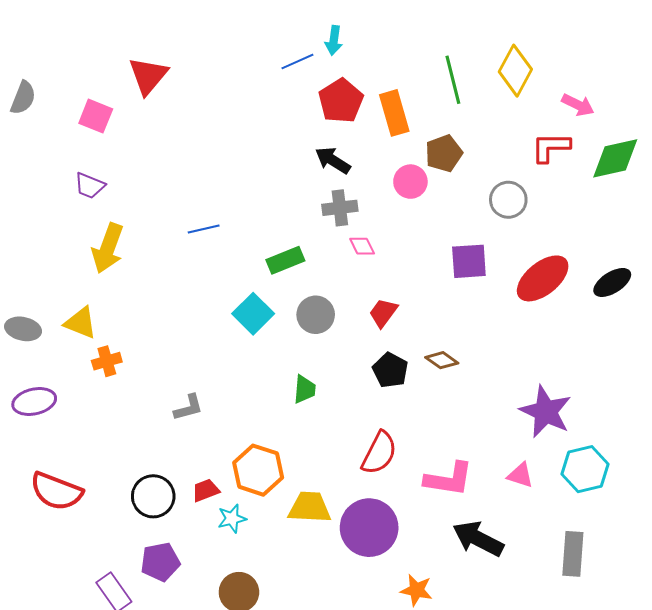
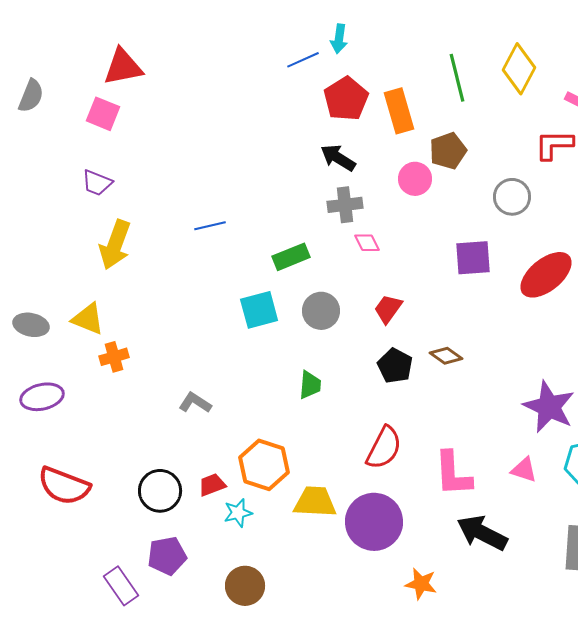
red triangle: (148, 76) -> (123, 67), moved, turned 39
cyan square: (253, 314) -> (259, 310), turned 30
gray L-shape: (189, 408) -> (195, 403), turned -132
pink L-shape: (449, 479) -> (453, 474), turned 78

